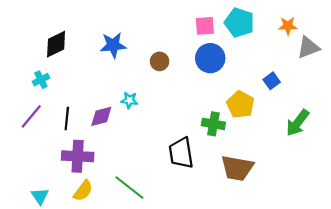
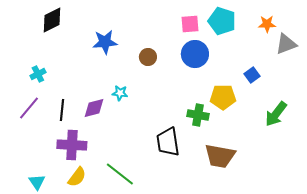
black diamond: (56, 44) -> (52, 20), moved
yellow pentagon: (240, 104) -> (223, 97), turned -30

